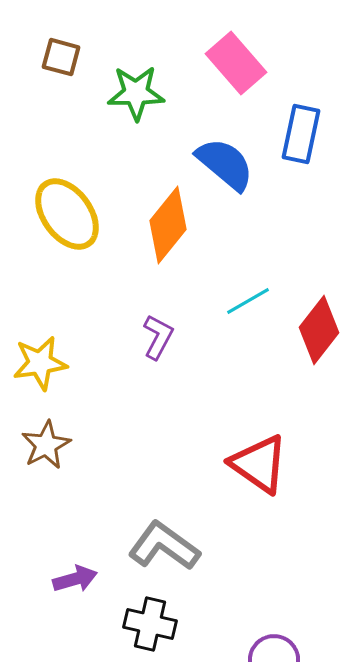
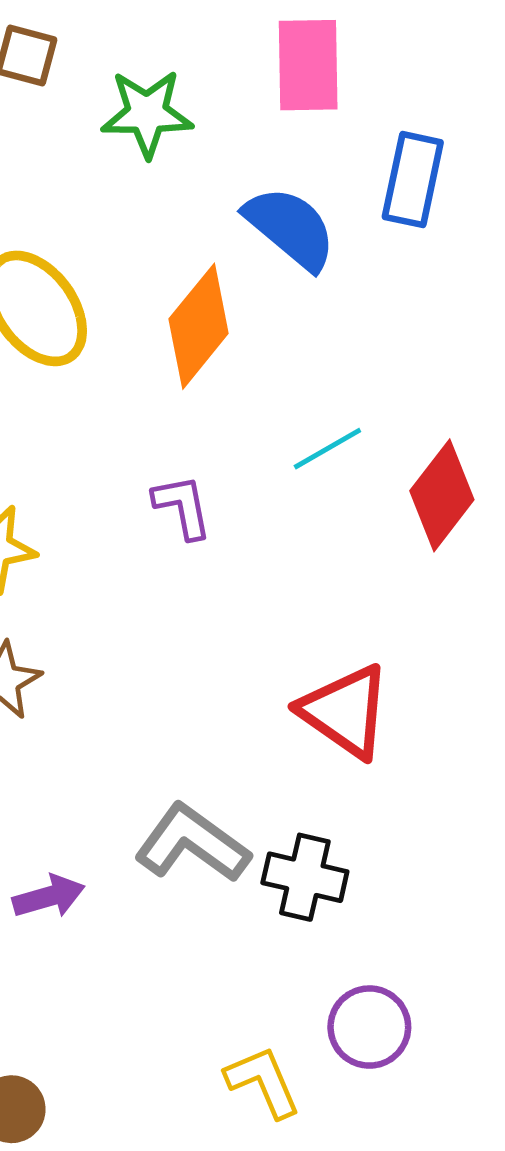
pink rectangle: (236, 63) -> (308, 65), turned 40
purple L-shape: (158, 337) -> (182, 507), turned -39
black cross: (150, 624) -> (305, 877), moved

